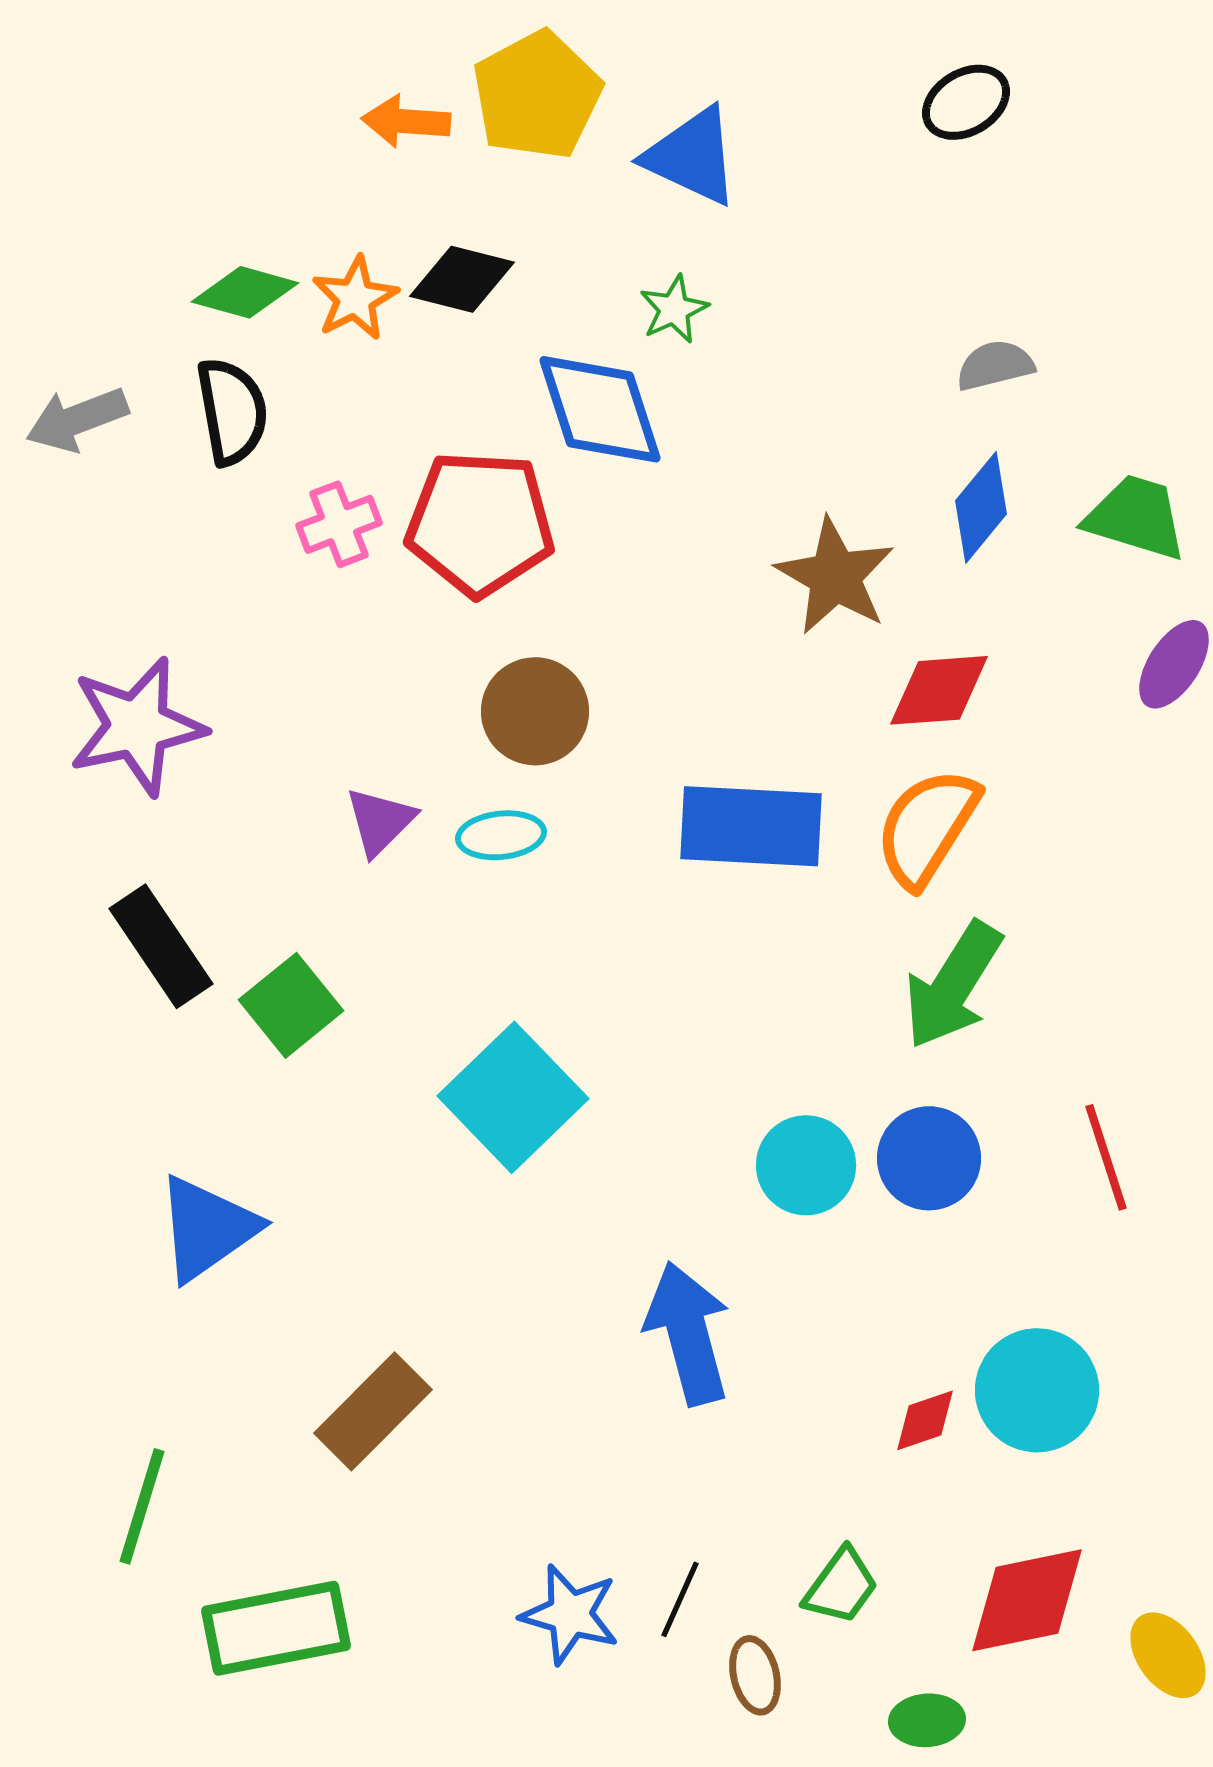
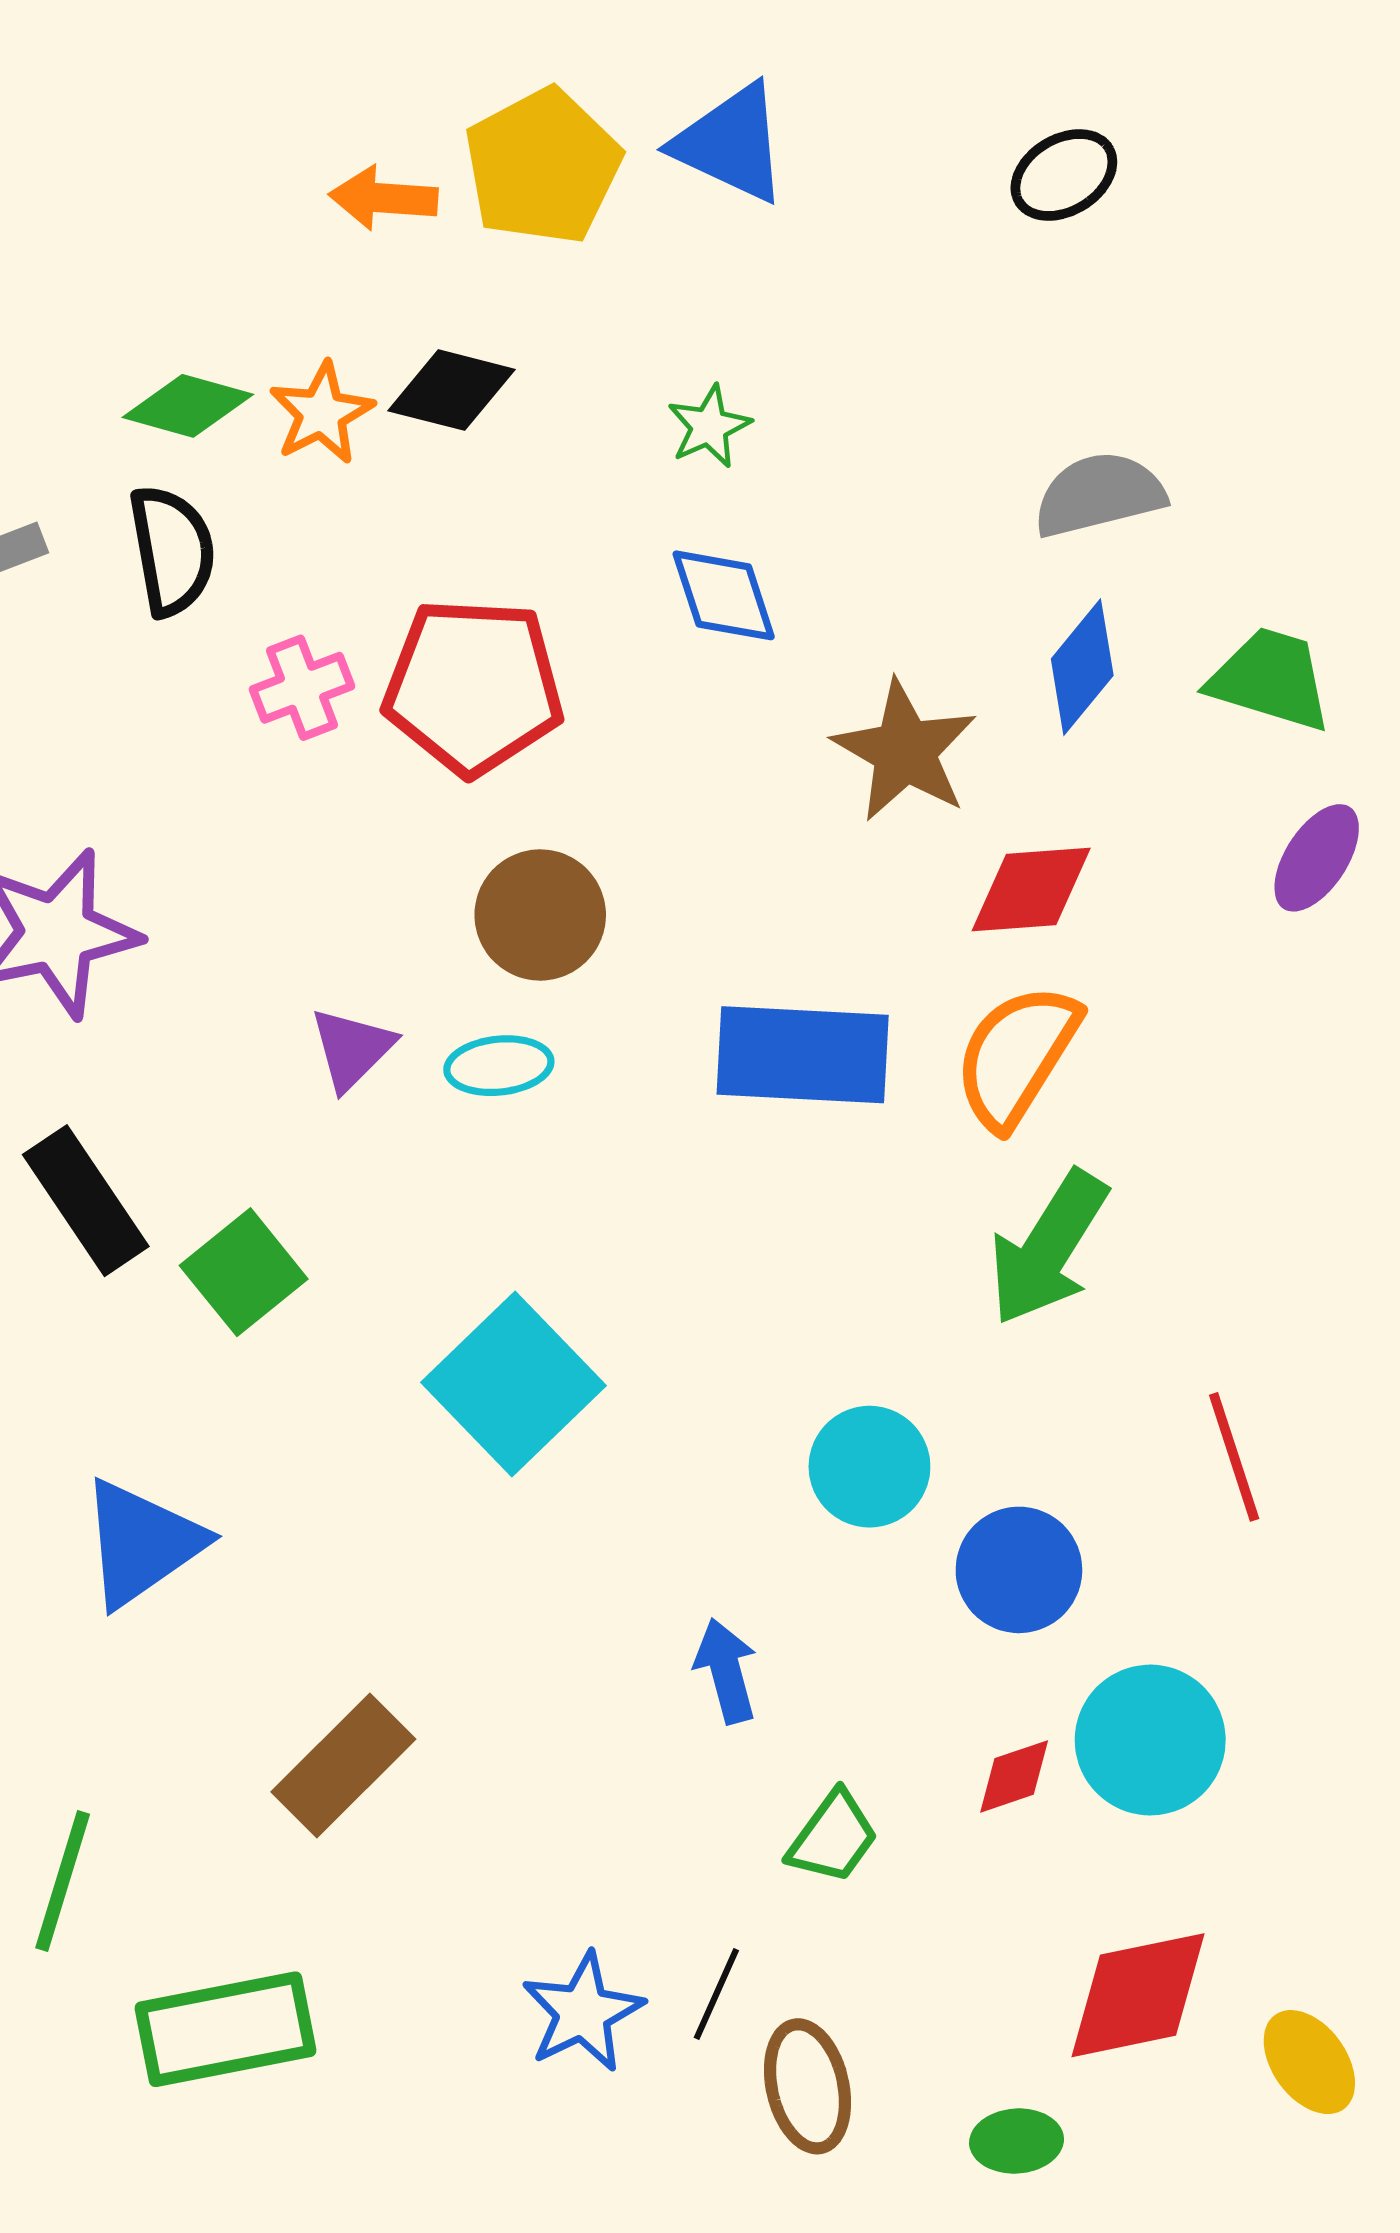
blue triangle: (692, 156) -> (731, 143), moved
gray semicircle: (995, 365) -> (1099, 495), size x1.4
blue diamond: (600, 409) -> (724, 595), moved, size x0.7
blue circle: (929, 1158) -> (1019, 1570), moved
blue arrow: (688, 1333) -> (726, 1671), size x0.6
green trapezoid: (841, 1586) -> (833, 1837), moved
blue star: (570, 1614) -> (583, 2012), turned 30
brown ellipse: (755, 1675) -> (808, 2086), size x1.4

